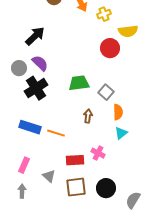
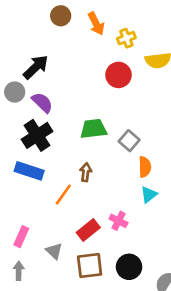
red circle: (110, 48) -> (119, 75), moved
gray circle: (19, 68) -> (15, 92), moved
brown arrow: (88, 116) -> (86, 172), moved
blue rectangle: (30, 127) -> (29, 171), moved
orange line: (56, 133) -> (63, 195), turned -72
red rectangle: (75, 160) -> (88, 230), turned -36

